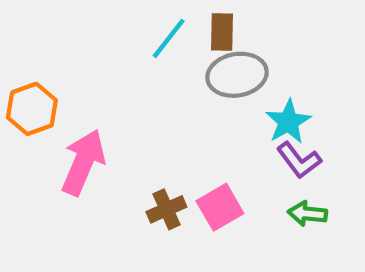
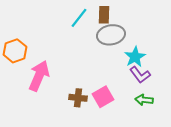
brown cross: (166, 209) -> (78, 98), turned 30

